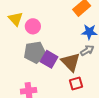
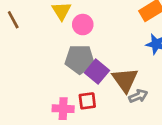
gray arrow: (87, 50) -> (138, 96), moved
red square: (76, 83) -> (87, 101), moved

